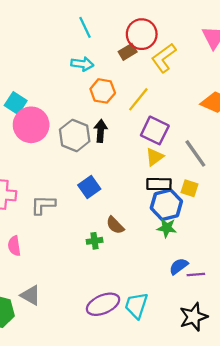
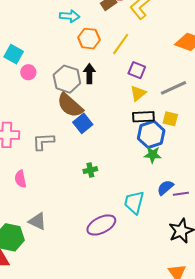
pink circle: (31, 125) -> (28, 72), size x0.5
purple square: (155, 130) -> (137, 70), size x0.7
gray line: (195, 153) -> (174, 88), turned -76
brown semicircle: (115, 225) -> (70, 105), moved, size x1.6
cyan trapezoid: (136, 305) -> (134, 202), moved

